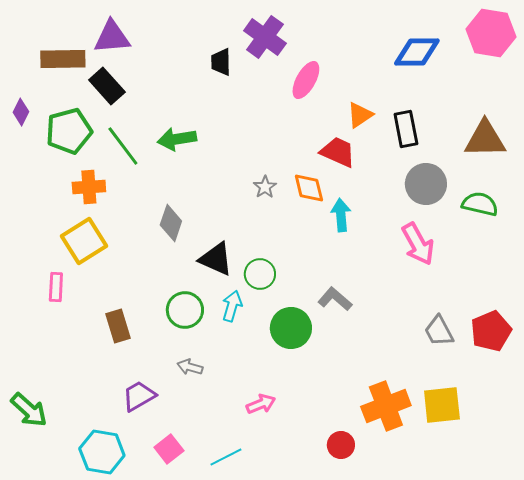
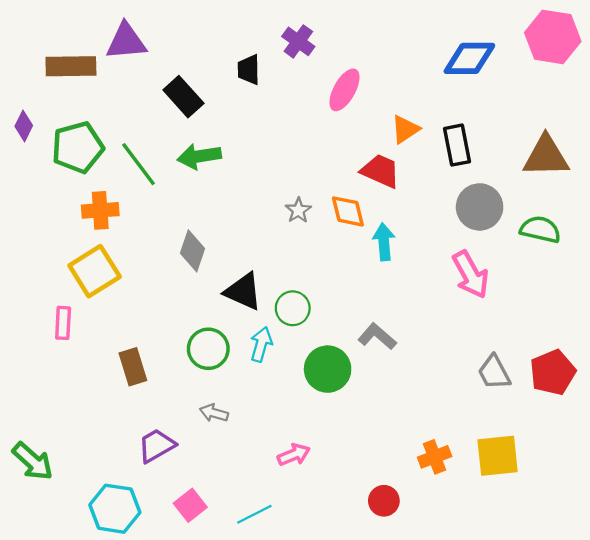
purple cross: (265, 37) -> (298, 41), size x0.7
black rectangle: (107, 86) -> (183, 97), moved
orange cross: (386, 406) -> (435, 457), size x0.6

